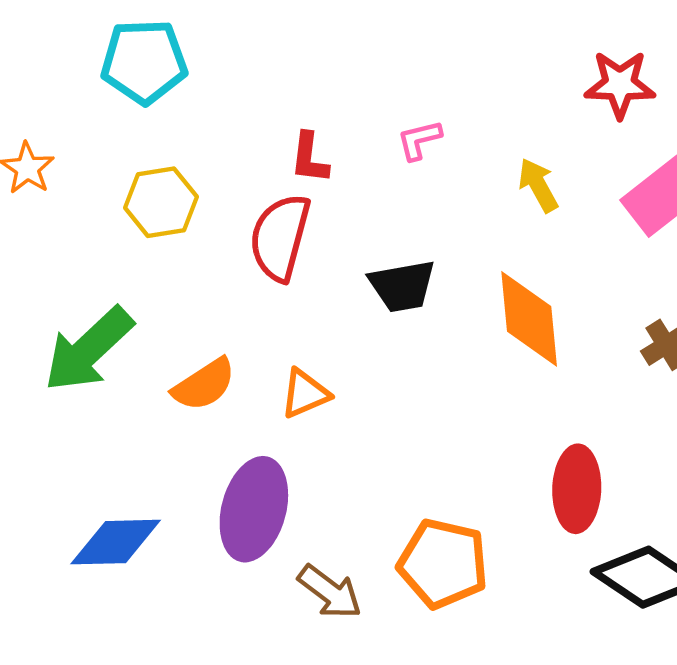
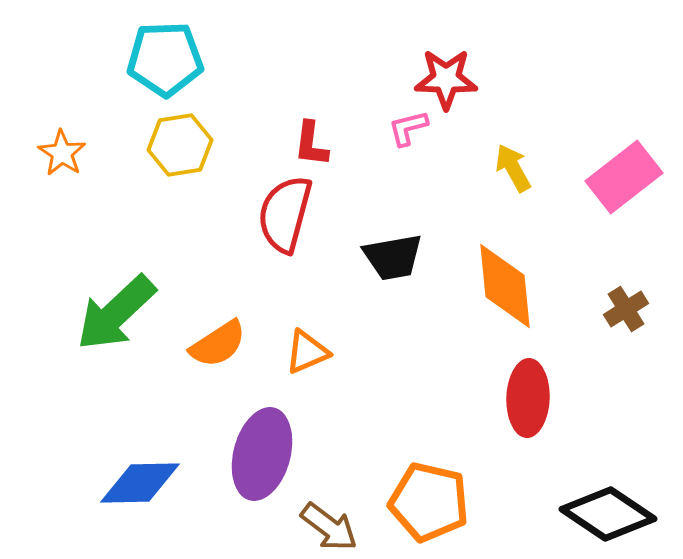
red star: (620, 84) -> (446, 79), moved
yellow hexagon: (161, 202) -> (180, 145), moved
red ellipse: (577, 489) -> (528, 398), moved

